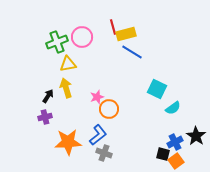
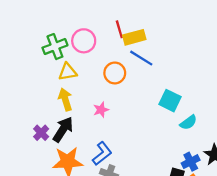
black arrow: (48, 96) -> (63, 129), moved, size x1.6
orange circle: (109, 109) -> (115, 73), moved
purple cross: (45, 117) -> (41, 133), turned -32

